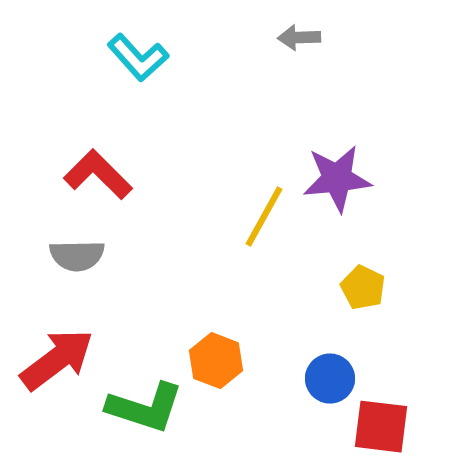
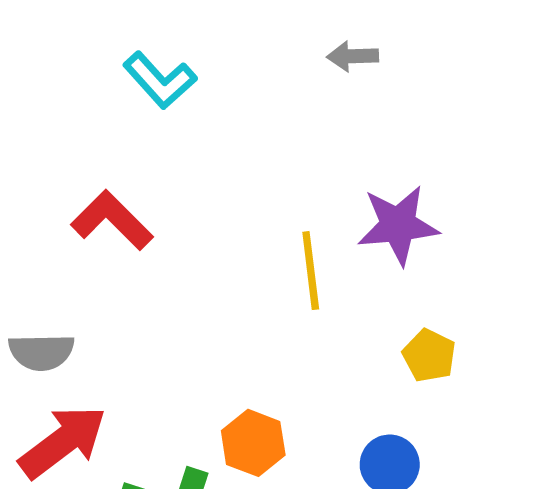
yellow line: (264, 217) -> (311, 271), turned -36
gray semicircle: (77, 256) -> (41, 352), moved

